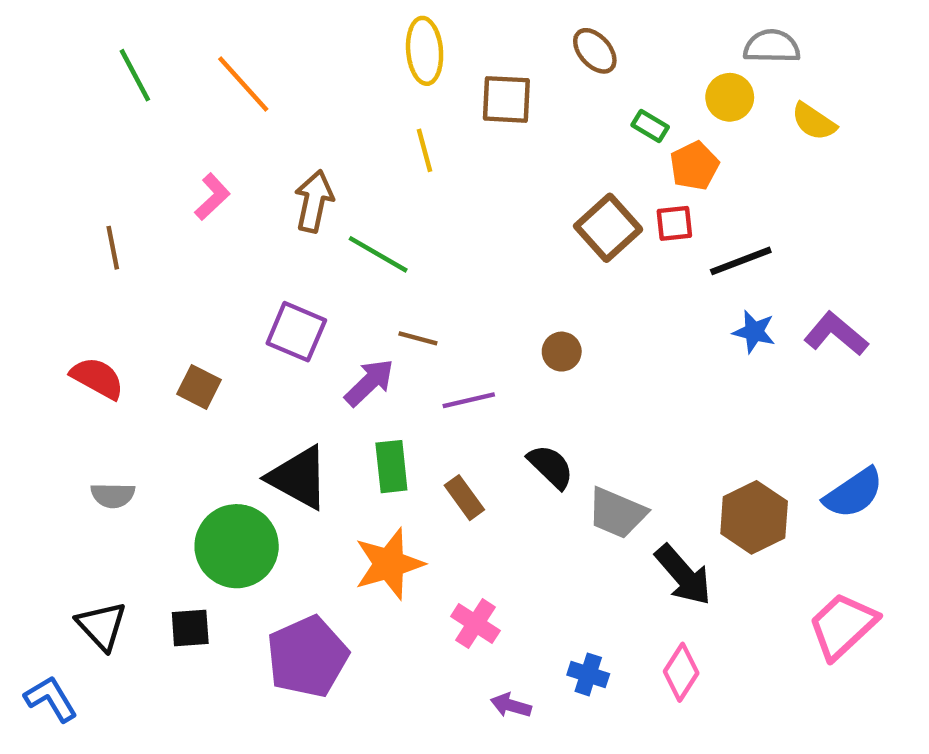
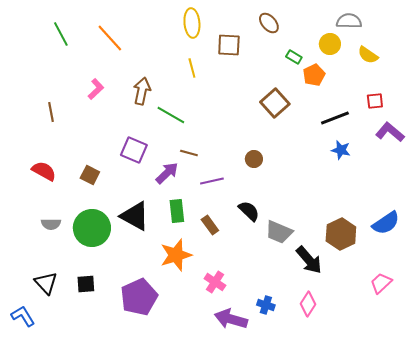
red square: (674, 223) -> (375, 101), moved
purple L-shape: (836, 334) -> (390, 132), moved
green circle: (237, 546) -> (92, 228), moved
pink trapezoid: (842, 626) -> (381, 283), size x0.7
purple arrow: (511, 705) -> (231, 319), size x1.8

